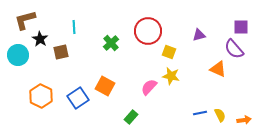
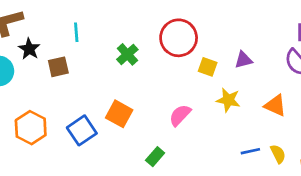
purple triangle: (199, 35) -> (244, 60), moved
orange triangle: (218, 69) -> (275, 106), moved
yellow star: (171, 76) -> (228, 100), moved

